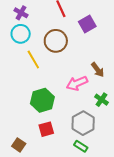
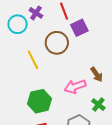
purple cross: (21, 13) -> (36, 13), moved
purple square: (87, 24) -> (79, 28), moved
cyan circle: (21, 34) -> (18, 24), moved

